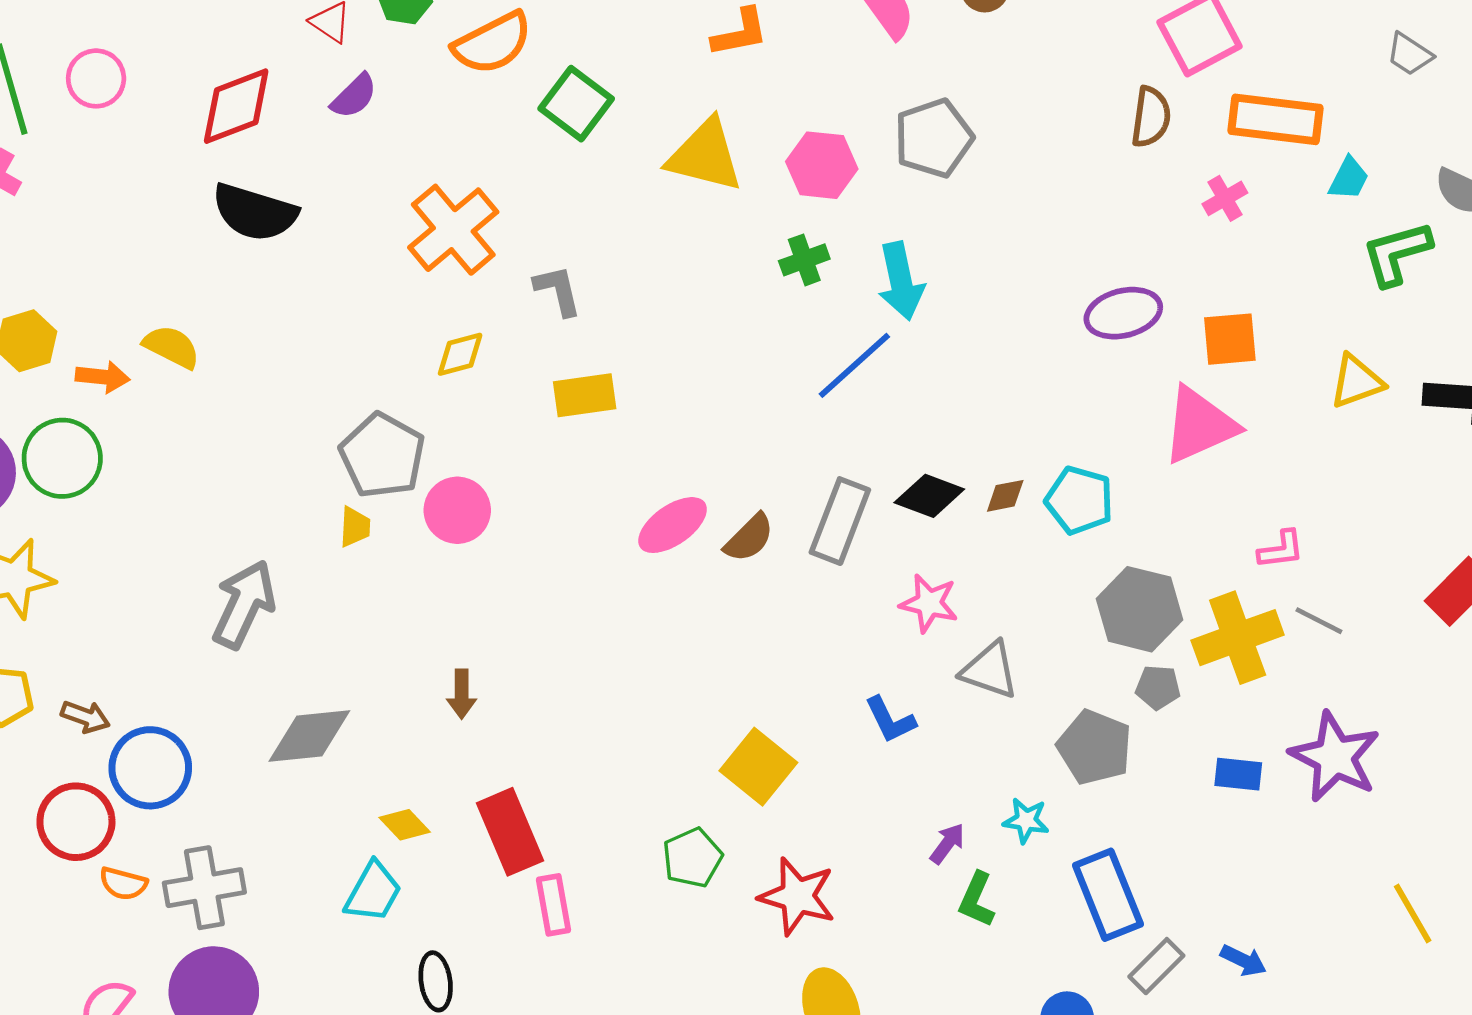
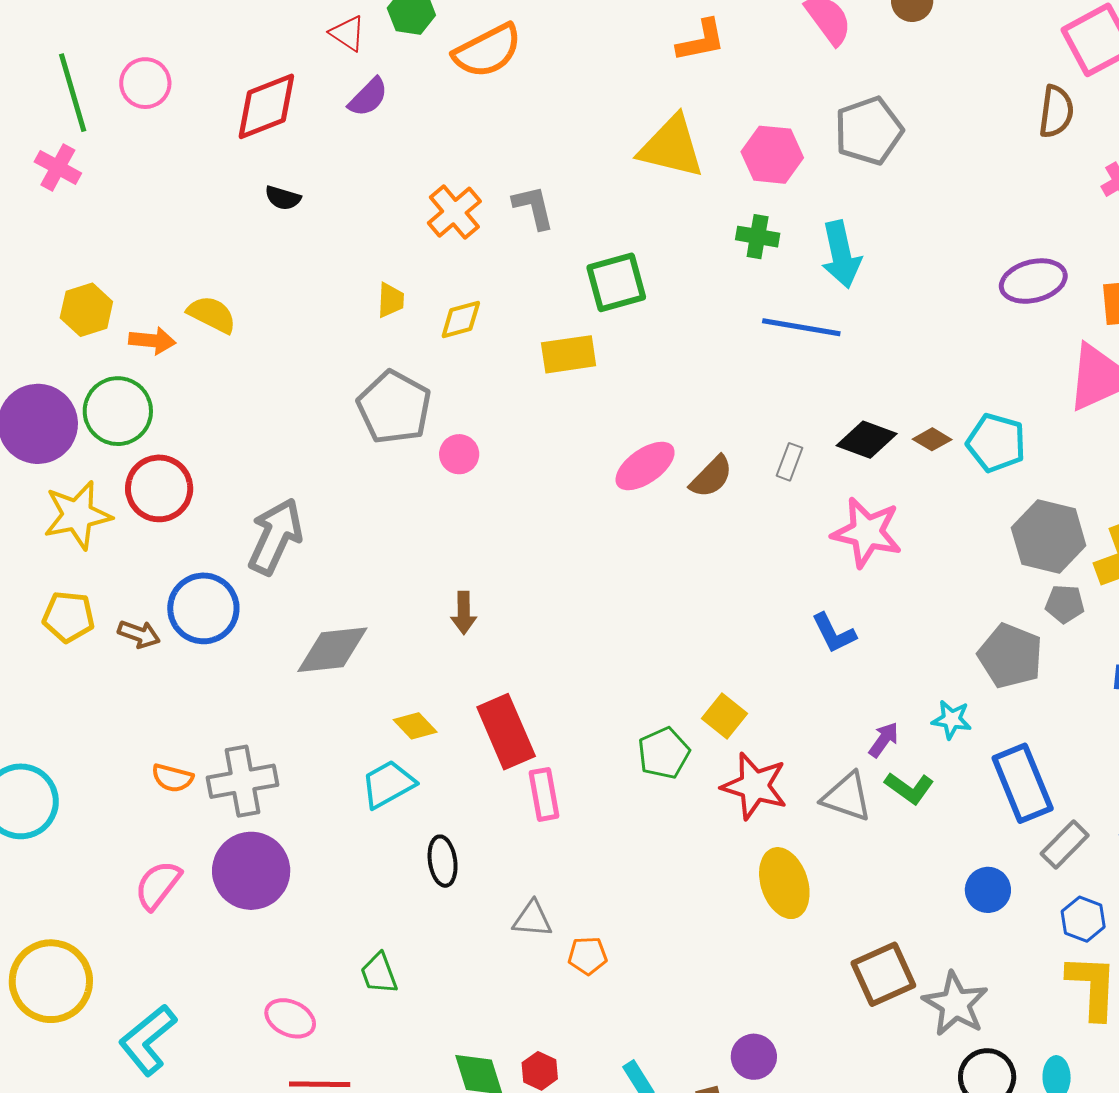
green square: (576, 104) -> (616, 282), moved, turned 38
black semicircle: (255, 212) -> (283, 198), size x0.5
orange cross: (453, 230) -> (454, 212), size x0.7
green cross: (804, 260) -> (758, 237), turned 30
gray L-shape: (558, 290) -> (533, 207), moved
blue line: (854, 365) -> (801, 327), turned 52
brown diamond: (1005, 496) -> (932, 439), turned 42
pink circle: (457, 510) -> (459, 454), size x0.7
gray rectangle: (840, 521) -> (790, 462), size x0.5
yellow trapezoid: (355, 527) -> (391, 300), moved
pink star: (929, 603) -> (867, 532), size x1.4
gray triangle: (990, 670) -> (847, 797), moved
yellow square: (758, 767) -> (724, 716), moved, size x0.7
blue circle: (150, 768) -> (203, 608), moved
red circle: (76, 822) -> (159, 488), moved
cyan trapezoid: (373, 892) -> (388, 784), turned -148
green L-shape: (977, 900) -> (909, 788), turned -78

